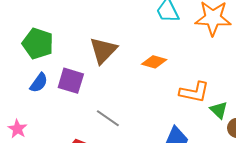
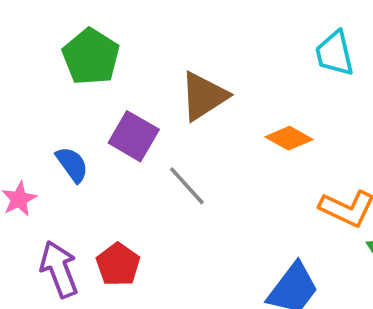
blue semicircle: (39, 83) -> (72, 164), moved, turned -85
gray line: (108, 118) -> (187, 186), moved

